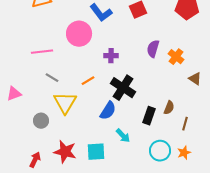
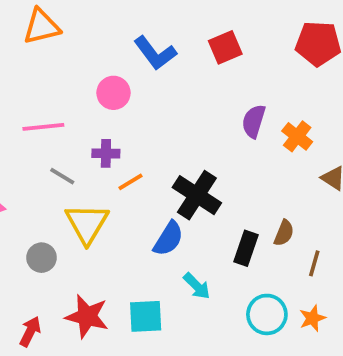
pink circle: (79, 34) -> (113, 93), size x0.7
purple cross: (111, 56) -> (106, 153), moved

